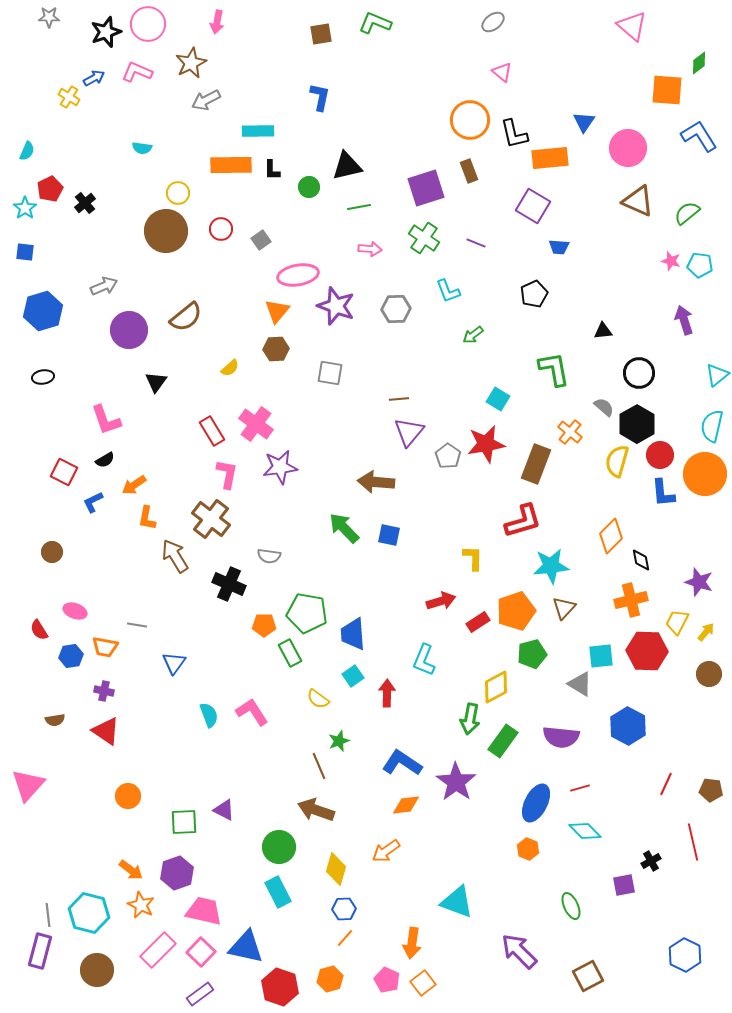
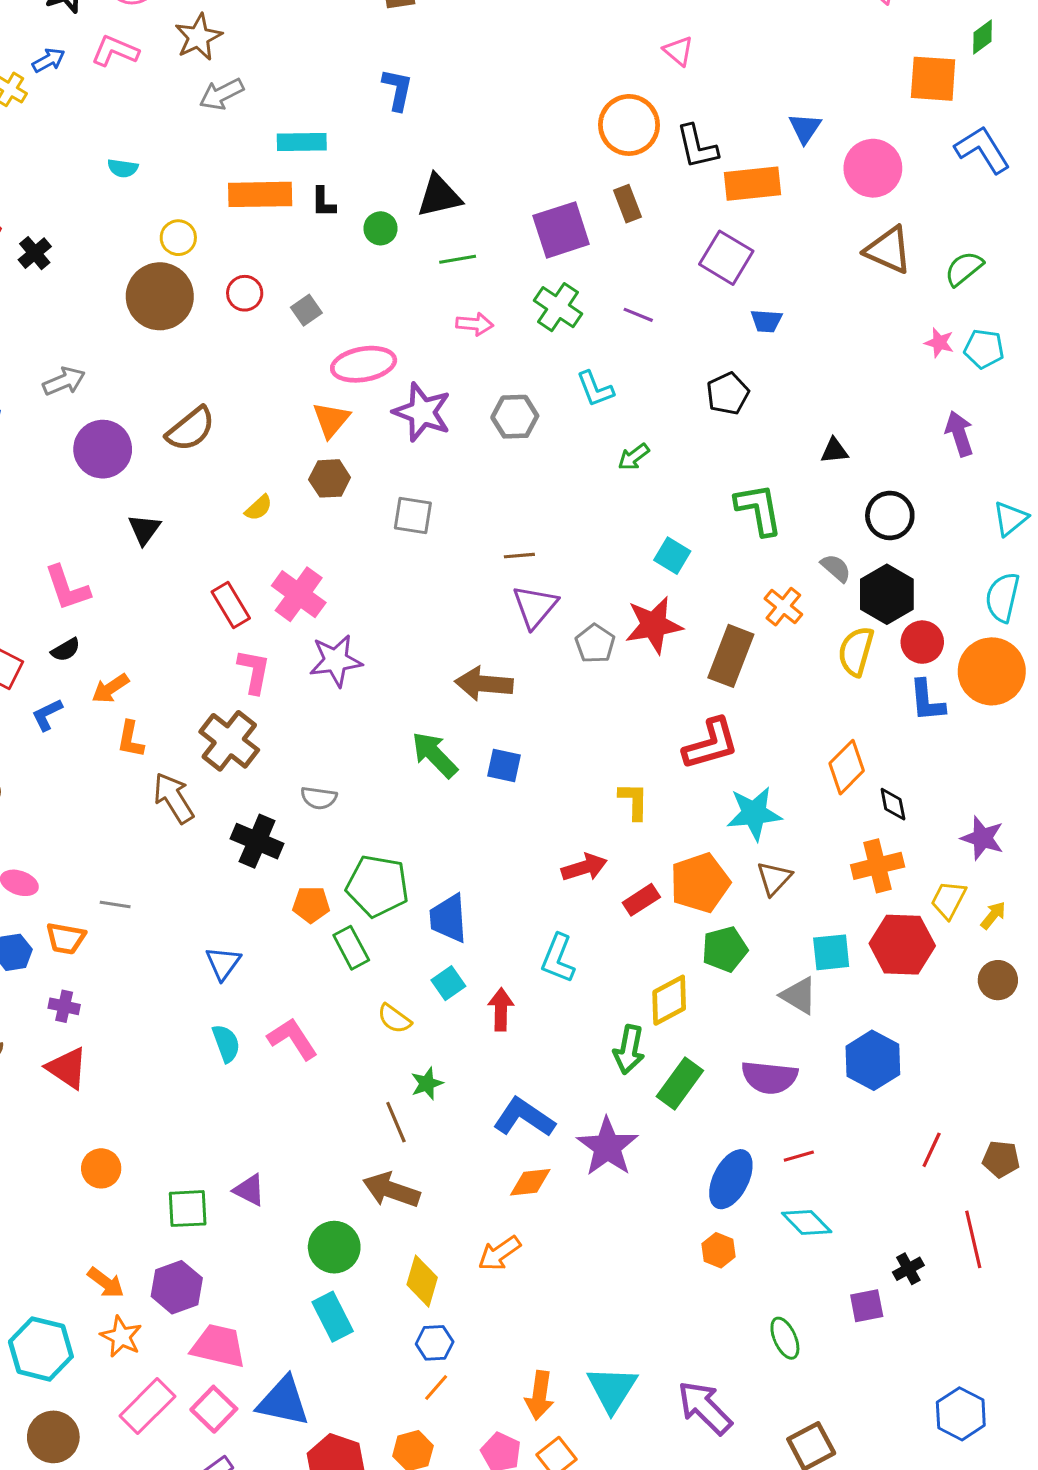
blue triangle: (174, 663) -> (223, 963), moved
cyan triangle: (457, 902) -> (612, 1389), moved, turned 42

